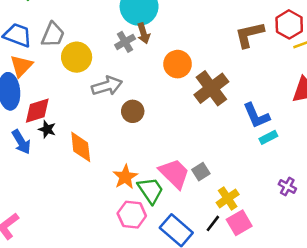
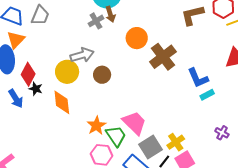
yellow circle: (77, 57) -> (67, 72), moved
red diamond: (37, 111) -> (28, 74), turned -45
gray square: (201, 172) -> (151, 147), moved, size x1.6

